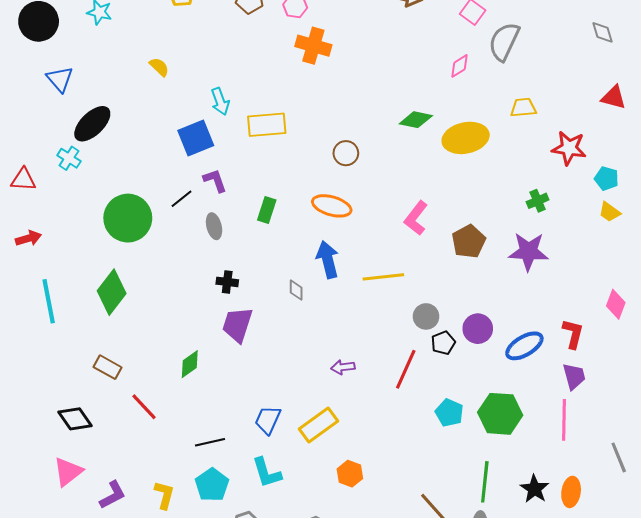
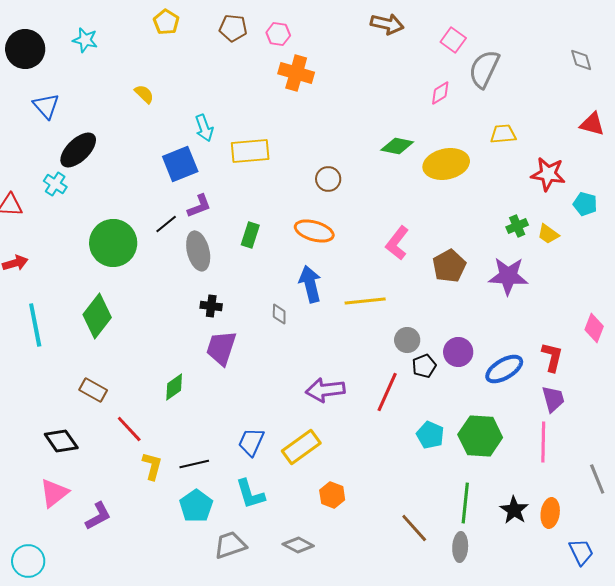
purple L-shape: (215, 181) -> (199, 206), turned 88
yellow trapezoid: (610, 212) -> (548, 234), moved
gray ellipse: (214, 226) -> (198, 251), size x1.5
purple arrow: (343, 367) -> (325, 390), size x1.6
yellow L-shape: (164, 495) -> (152, 466), moved

